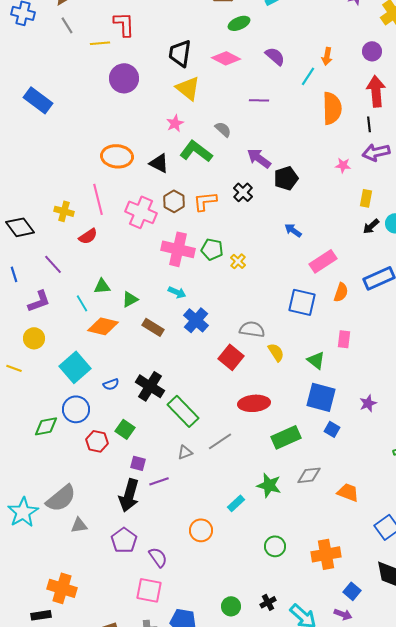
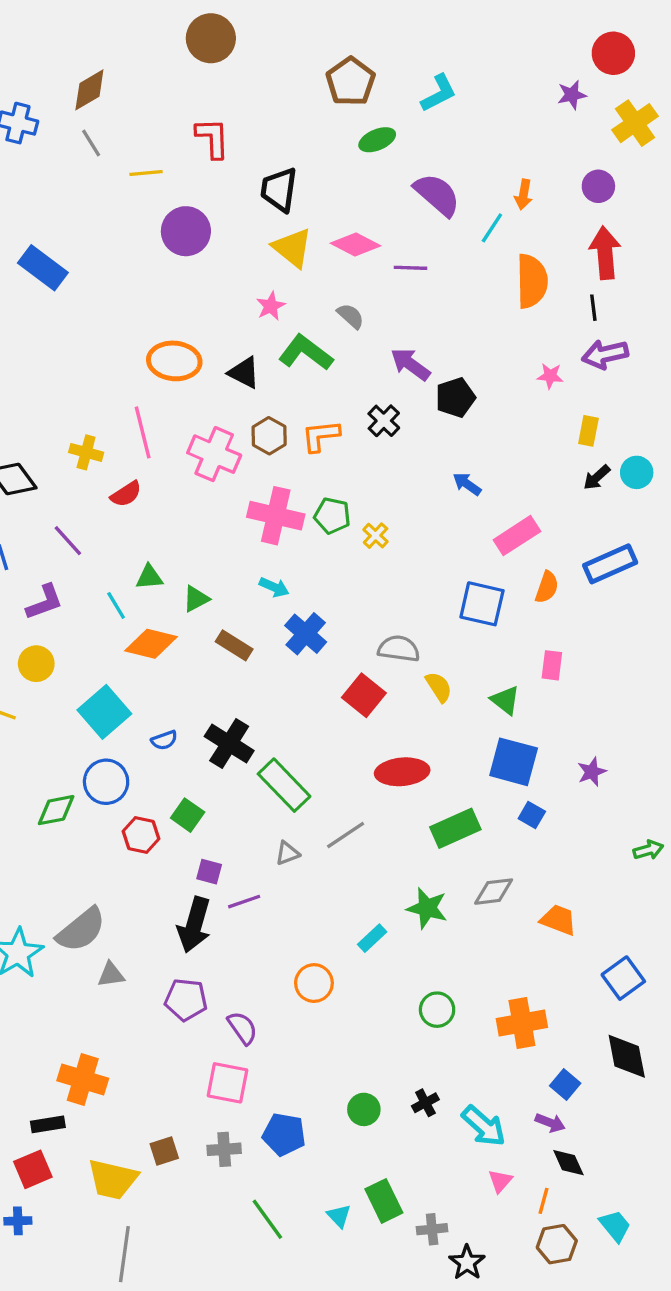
red L-shape: (124, 24) -> (213, 138), moved
purple semicircle: (275, 56) -> (437, 195), size x1.4
pink diamond: (226, 58) -> (356, 245), moved
purple pentagon: (124, 540) -> (186, 1000), turned -30

